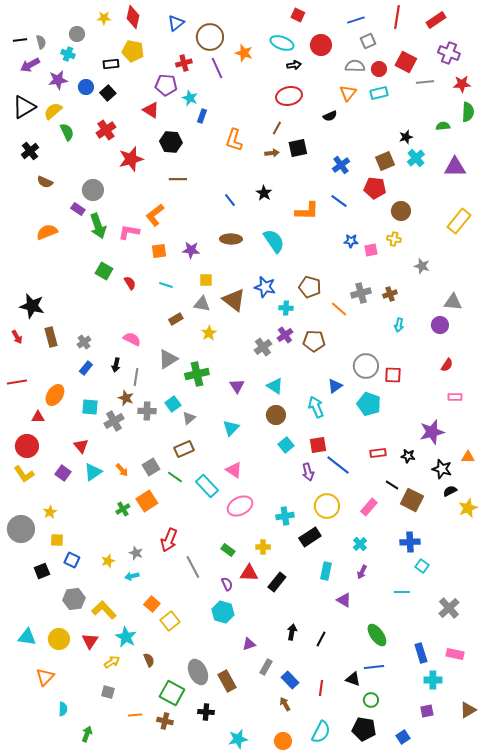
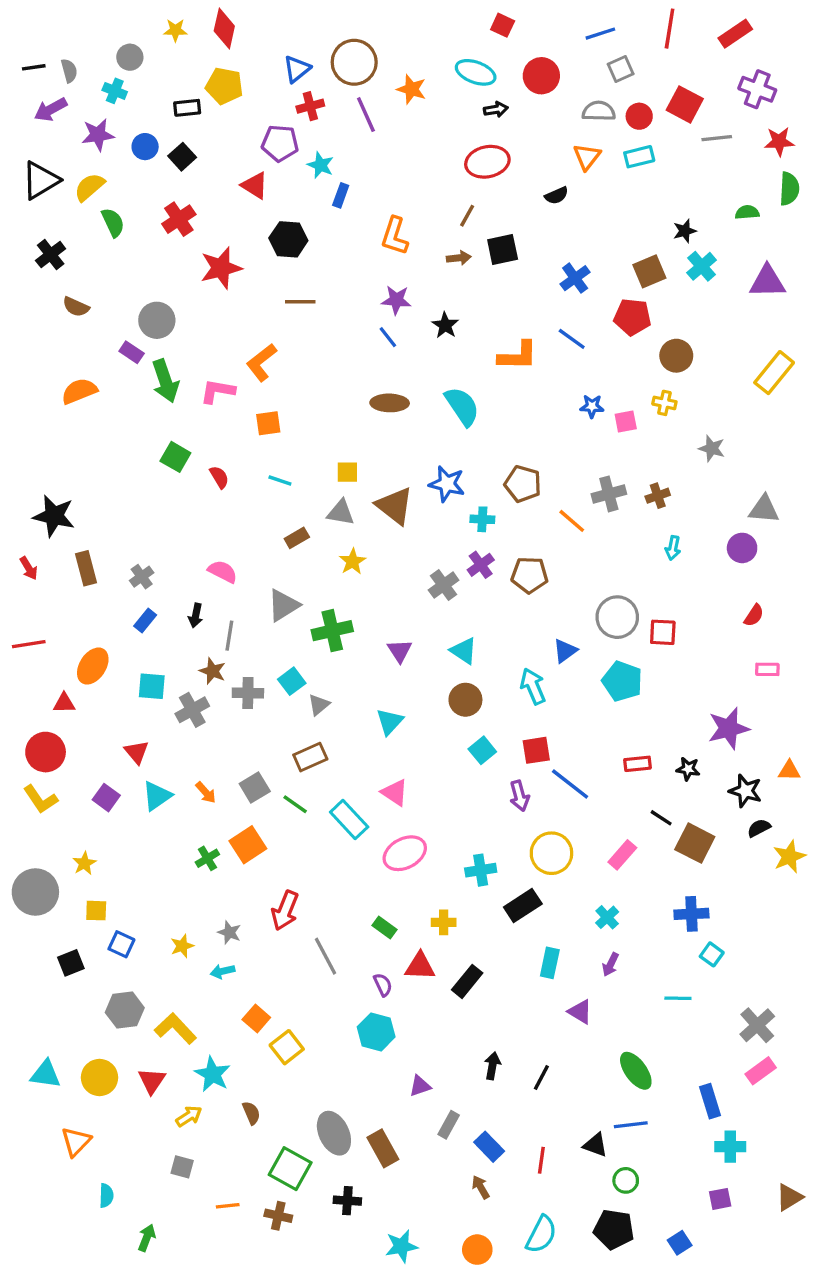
blue triangle: (176, 23) -> (297, 69), moved
purple star: (191, 250) -> (396, 300), moved
pink rectangle: (455, 654) -> (761, 1071), moved, turned -48

